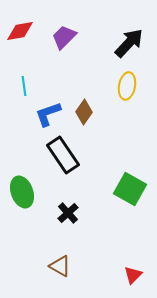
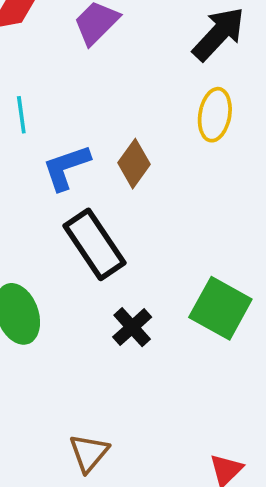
black cross: (68, 213) -> (132, 327), moved
brown triangle: (60, 266) -> (89, 453), turned 40

